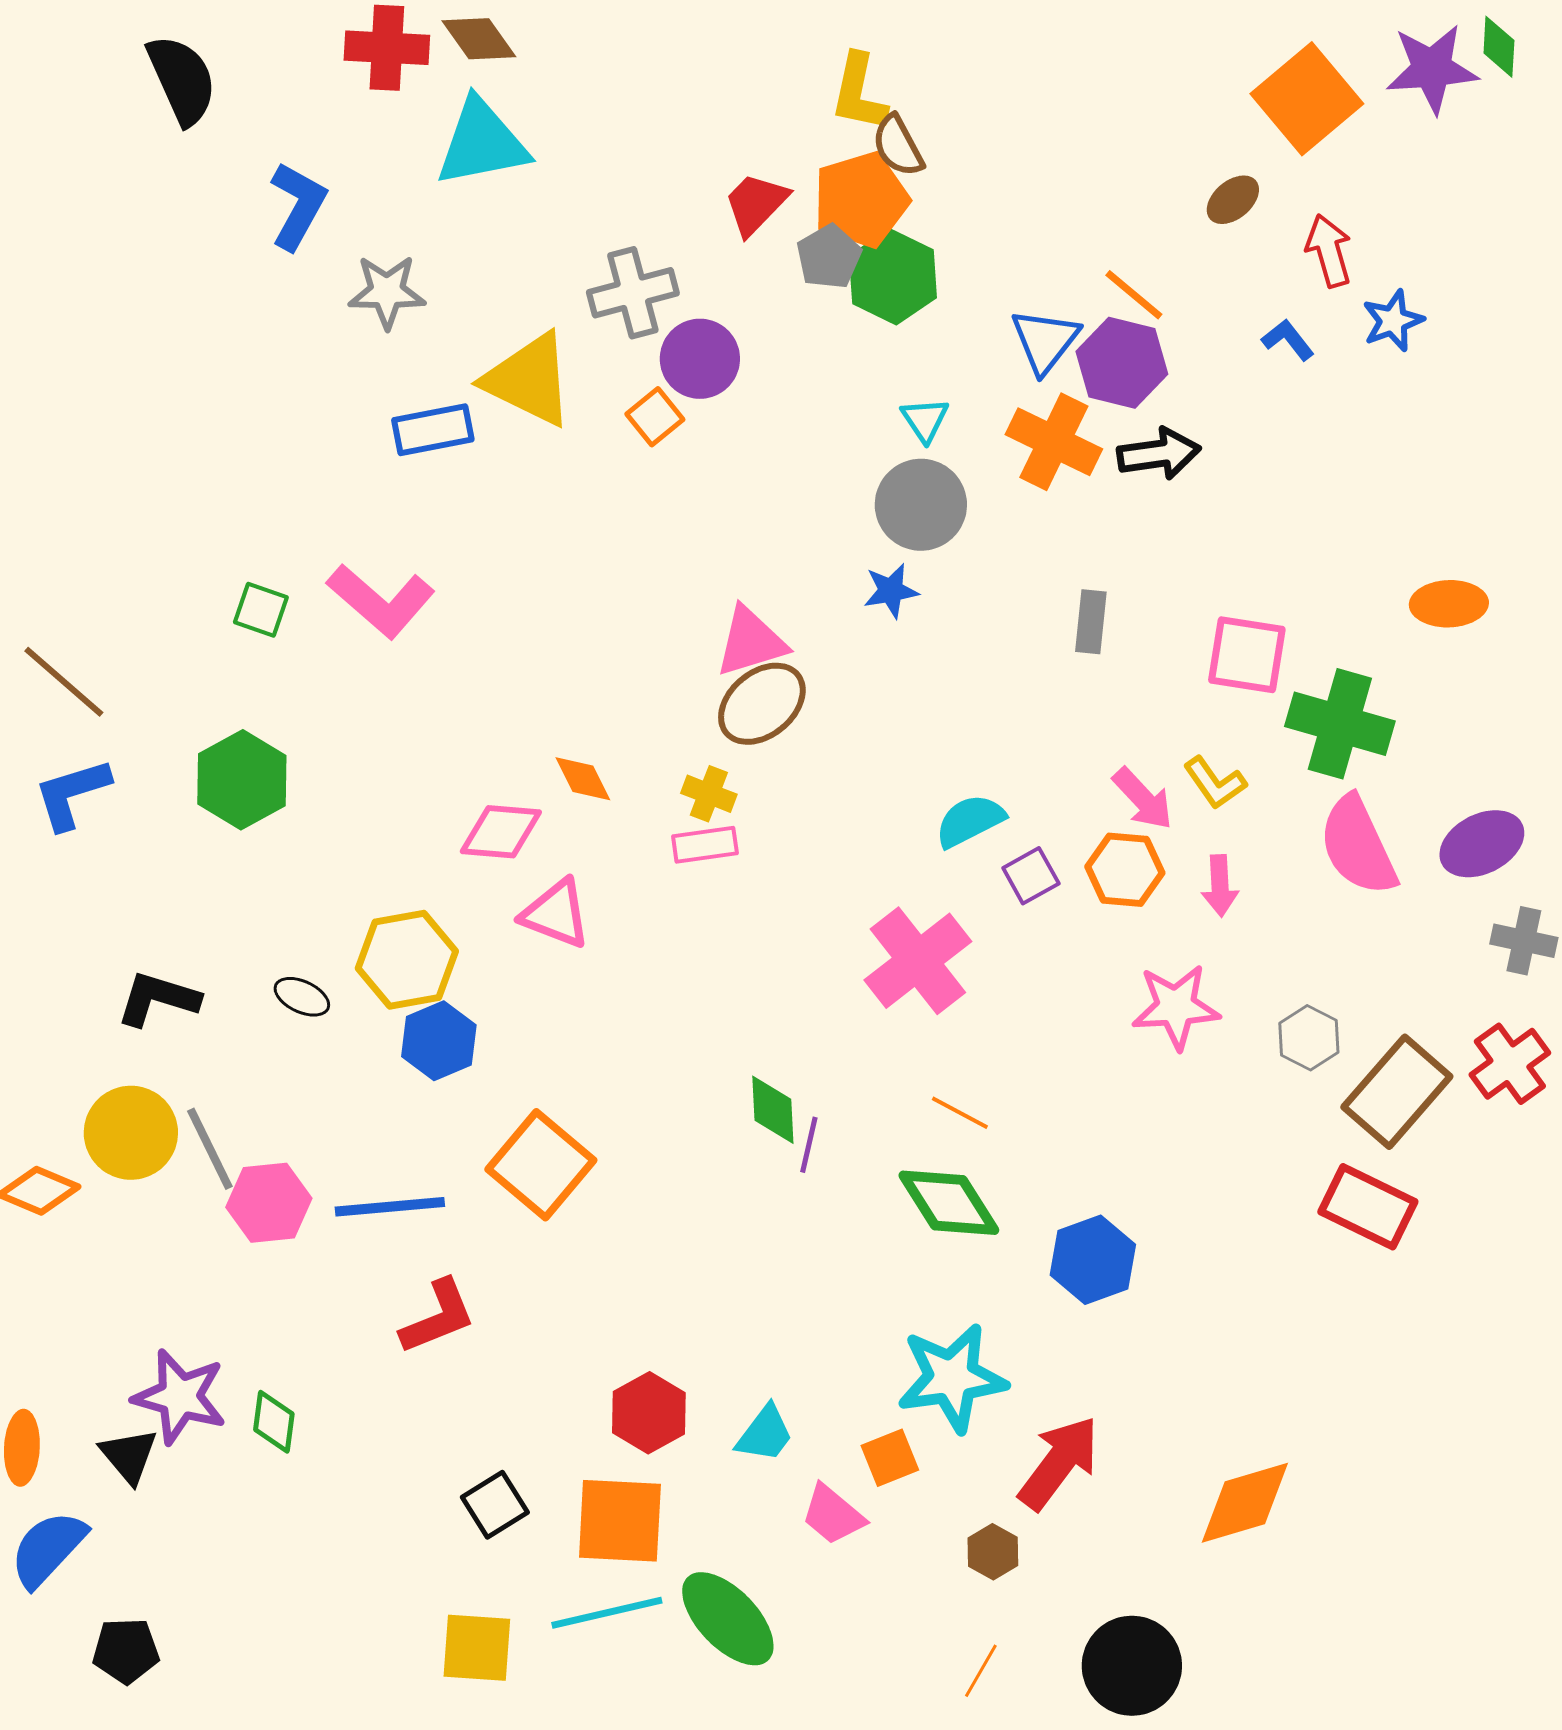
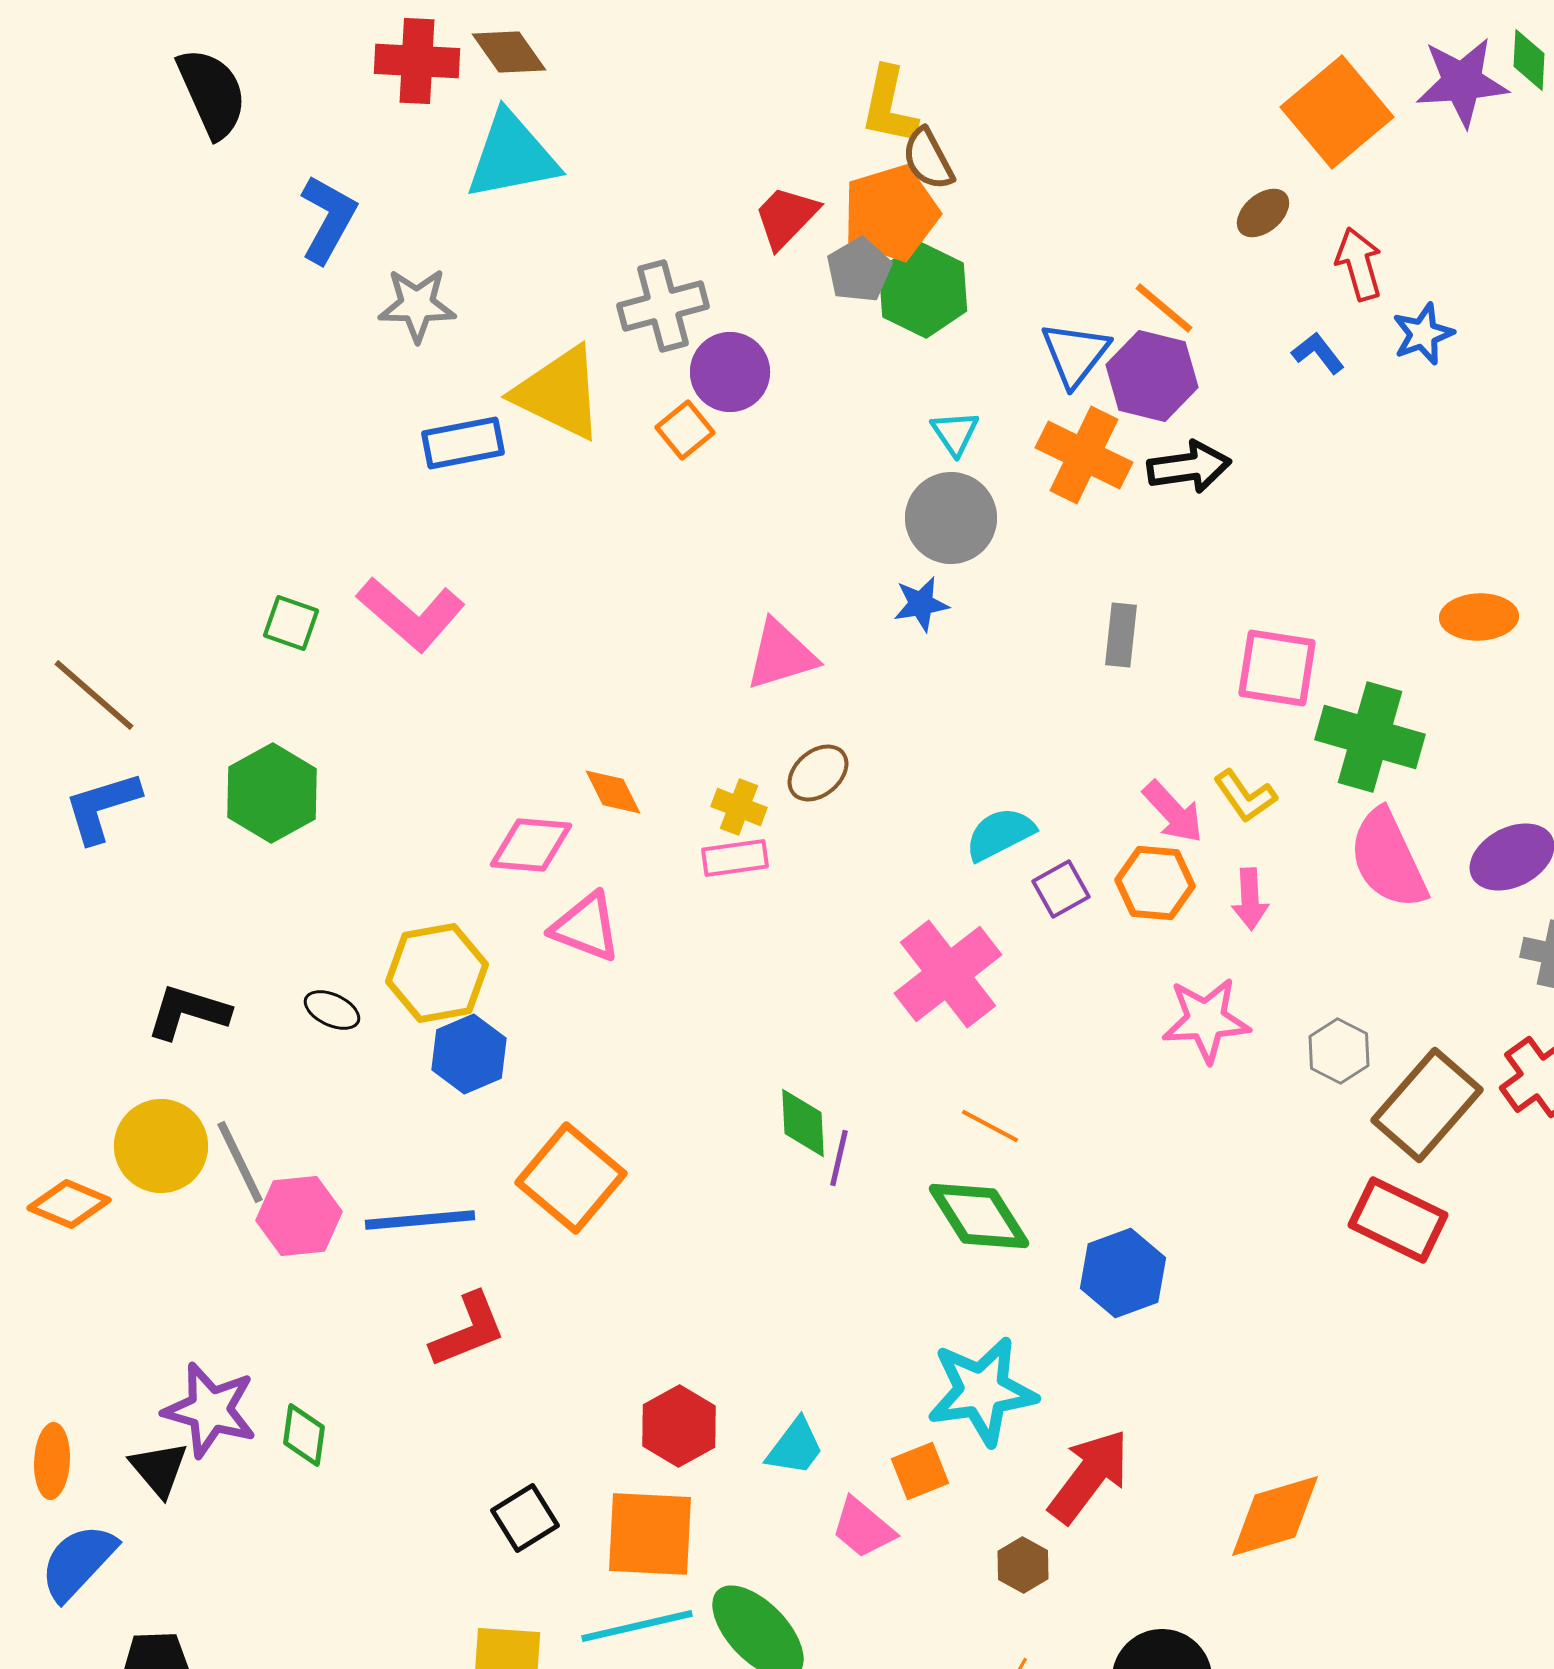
brown ellipse: (762, 704) -> (818, 773), moved, size x0.7

